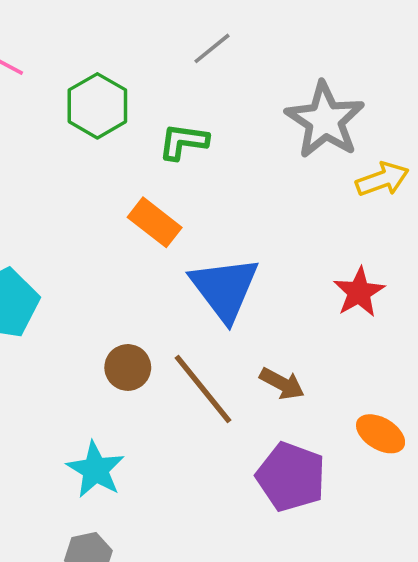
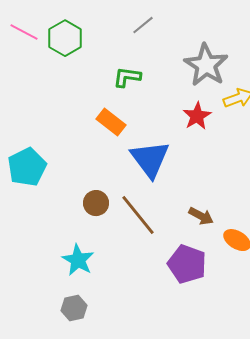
green hexagon: (97, 106) -> (65, 38), moved
red star: (359, 292) -> (197, 116), moved
brown arrow: (282, 384) -> (201, 216), moved

